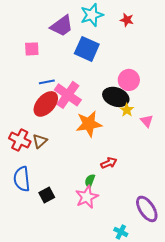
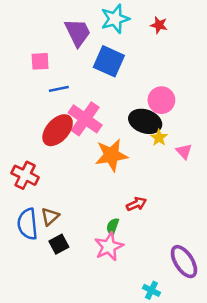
purple trapezoid: (62, 26) -> (78, 33), turned -80
blue line: (47, 82) -> (59, 89), moved
brown triangle: (40, 141) -> (50, 217), moved

